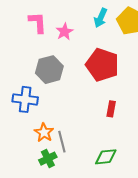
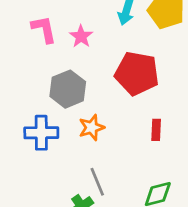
orange star: (44, 133) -> (92, 128), moved, turned 30

